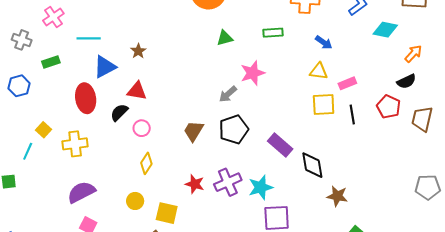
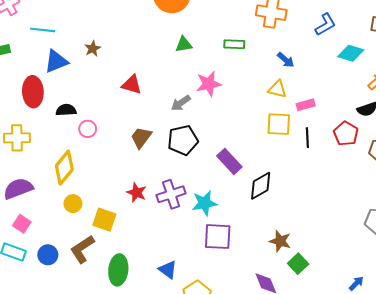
red triangle: (137, 91) -> (132, 85), moved
black semicircle: (119, 112) -> (66, 110), turned 36
yellow diamond: (146, 163) -> (64, 168), moved, size x1.5
black diamond: (312, 165) -> (261, 186), turned 64
brown star: (337, 196) -> (280, 241), moved

